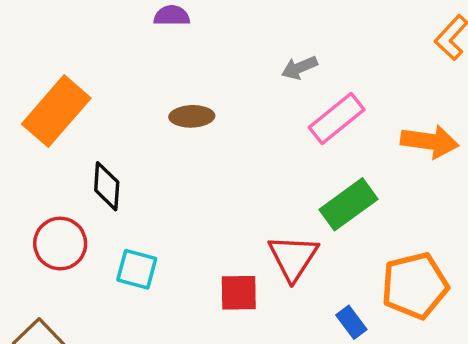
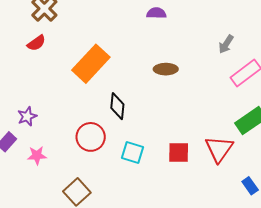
gray arrow: (299, 68) -> (226, 44), turned -36
red square: (239, 293) -> (179, 153), moved

